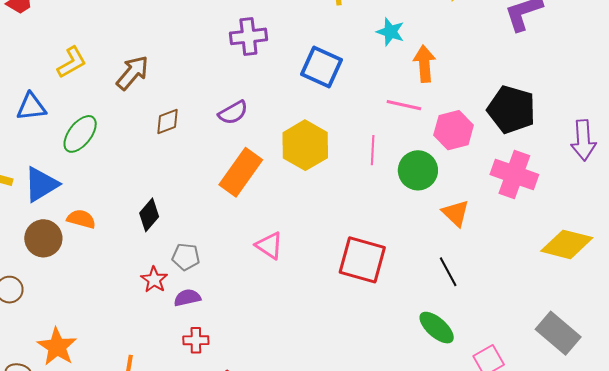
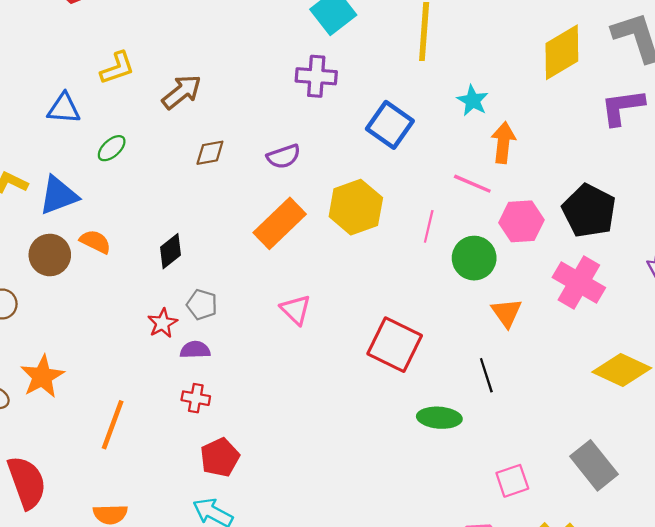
green ellipse: (80, 134) -> (112, 148), size x0.7
green ellipse: (437, 328) -> (439, 418), moved, turned -48

